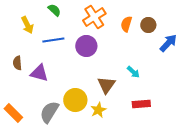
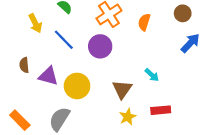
brown circle: (148, 25) -> (183, 13), moved
blue line: (53, 40) -> (64, 40), turned 55
yellow circle: (75, 100) -> (77, 86), moved
yellow star: (98, 110) -> (128, 117), moved

